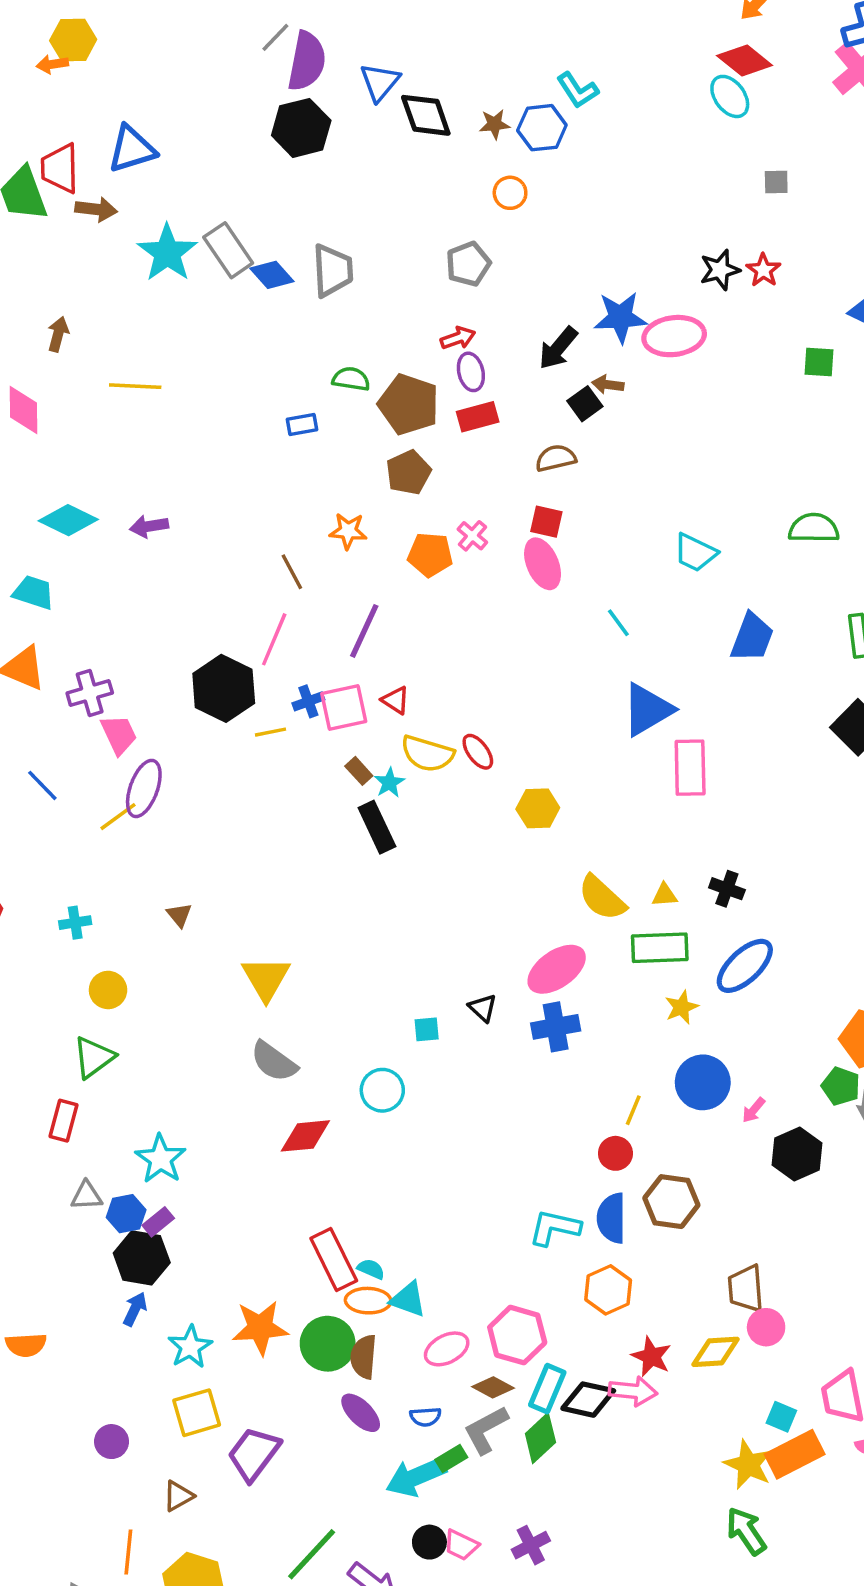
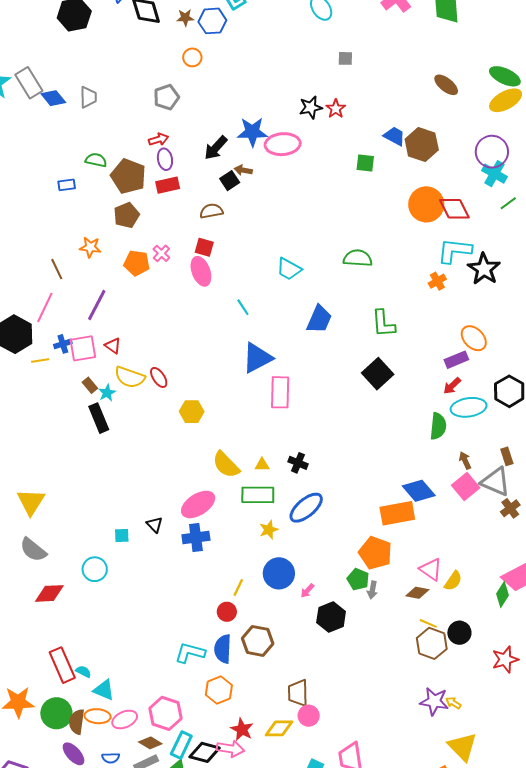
gray trapezoid: (333, 270) -> (88, 97), size x0.7
orange ellipse: (368, 1301) -> (98, 716), moved

